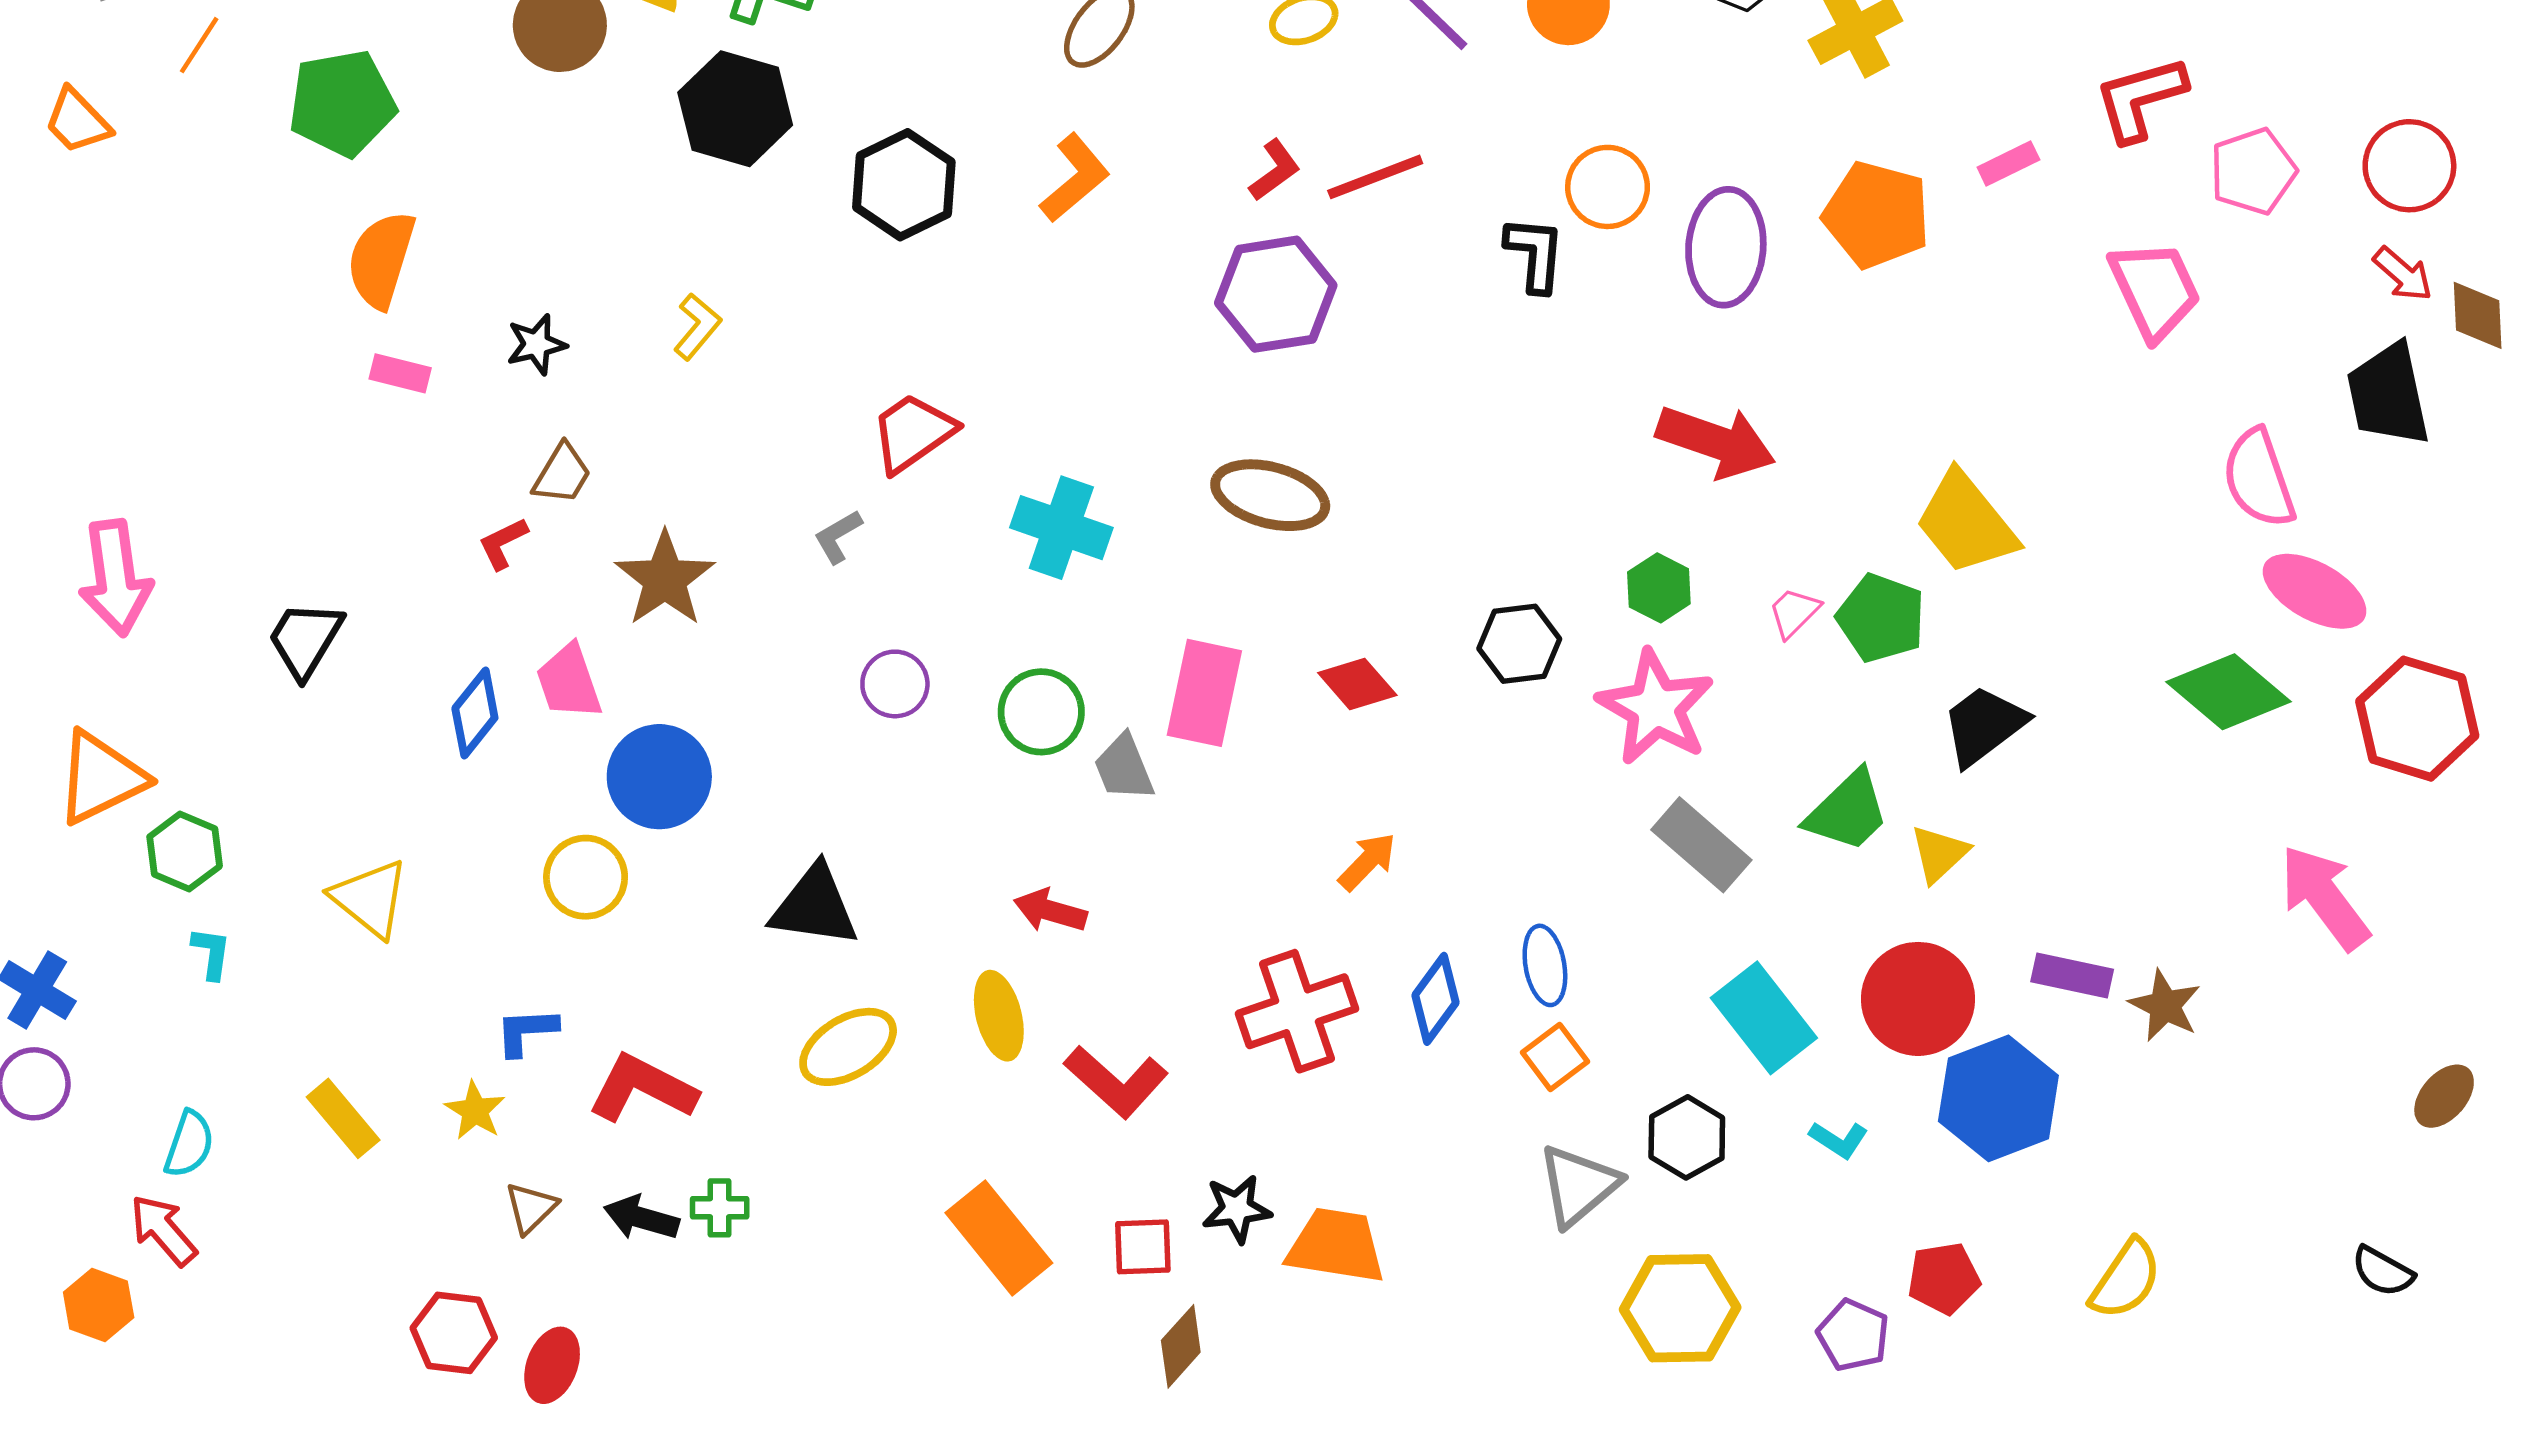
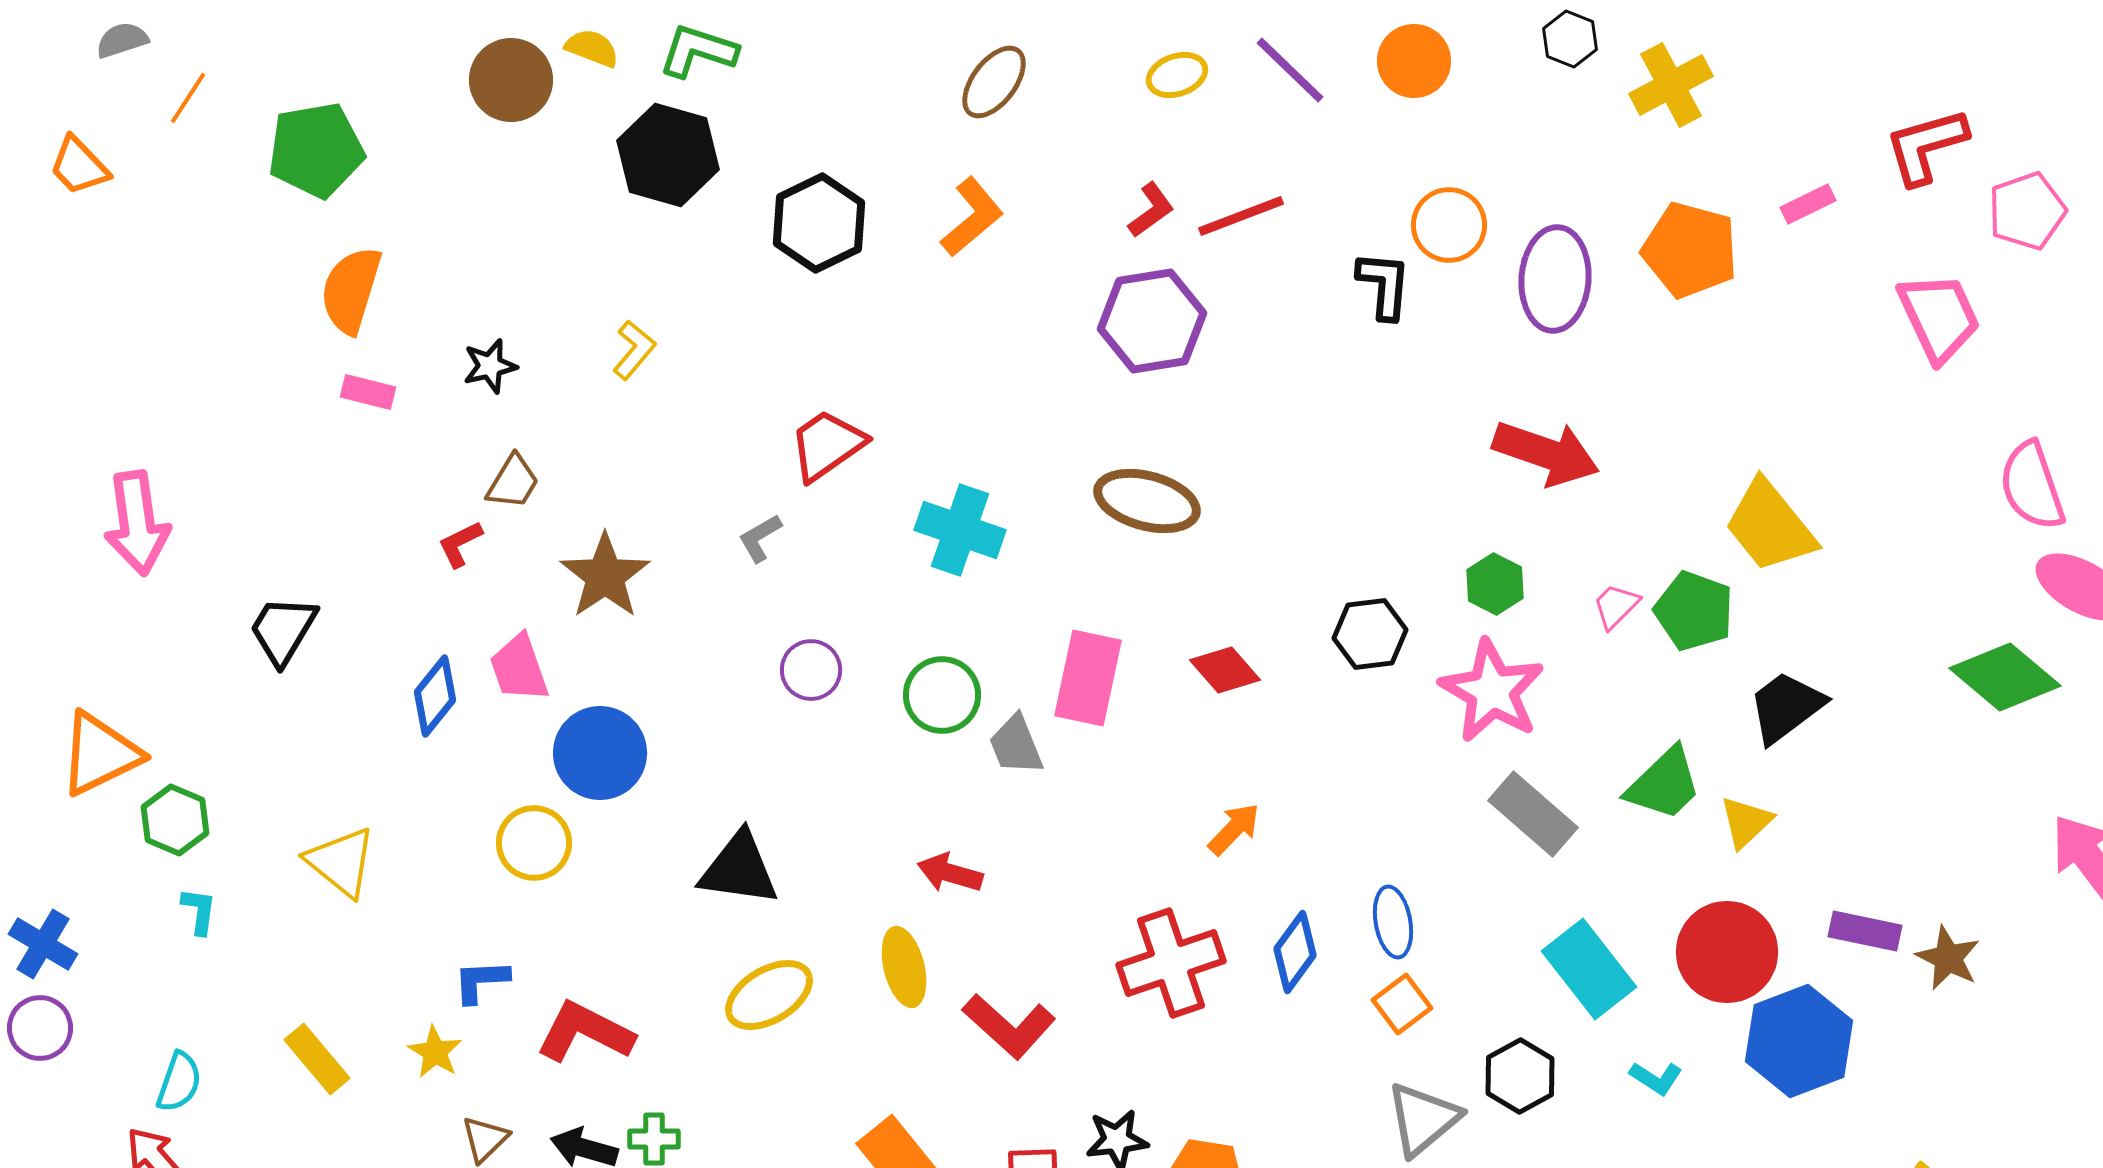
pink arrow: (115, 578) -> (137, 523), moved

